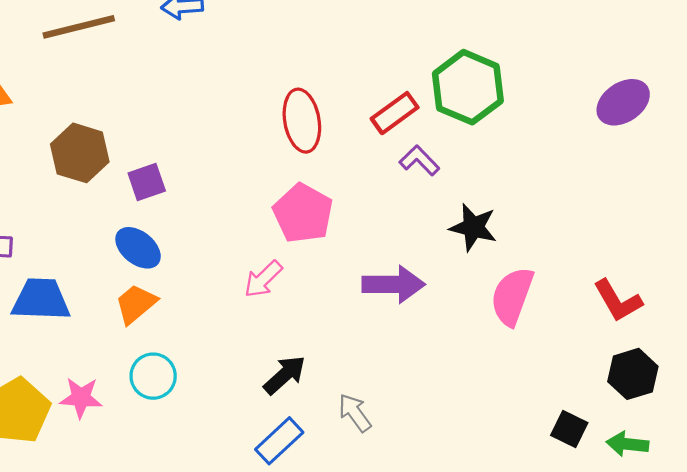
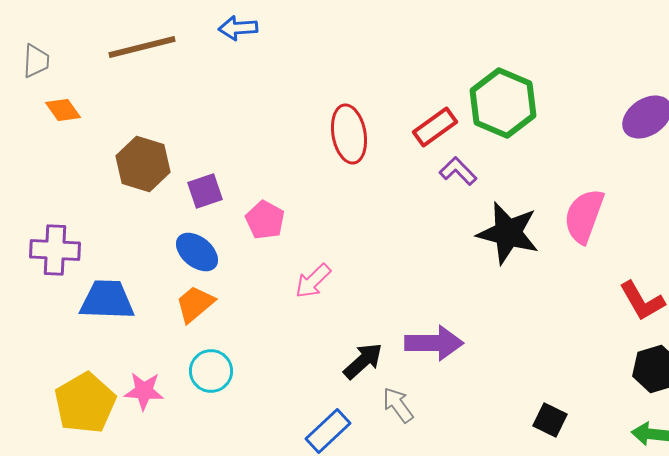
pink pentagon: (303, 213) -> (265, 220), moved, size x0.7
black star: (473, 227) -> (508, 233), size x1.4
purple arrow: (394, 284) -> (434, 343), moved
pink semicircle: (512, 296) -> (584, 216), moved
black arrow: (285, 375) -> (363, 361), moved
black square: (569, 429) -> (550, 420), moved

